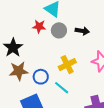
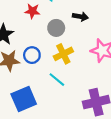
gray circle: (59, 30) -> (56, 28), moved
blue circle: (41, 77) -> (32, 55), moved

